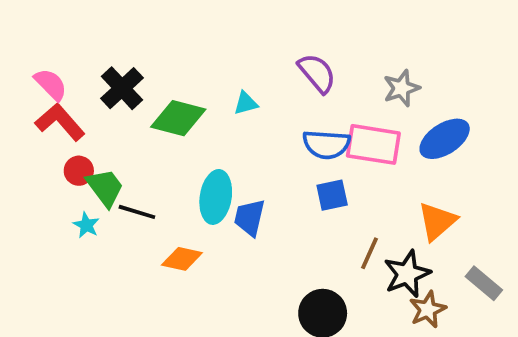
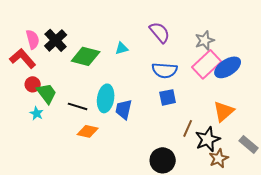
pink semicircle: (51, 84) -> (33, 39), moved, turned 30
pink rectangle: (373, 144) -> (207, 64), moved, turned -52
black line: (137, 212) -> (78, 106), moved

